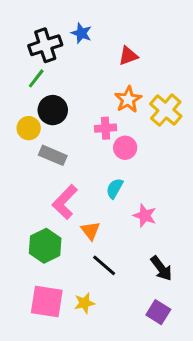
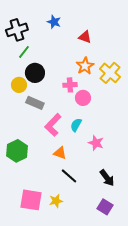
black cross: (45, 45) -> (17, 30), moved
red triangle: (128, 56) -> (85, 37), turned 40
pink L-shape: (65, 202) -> (53, 125), moved
orange triangle: (90, 231) -> (60, 153), turned -32
green hexagon: (45, 246) -> (17, 151), moved

